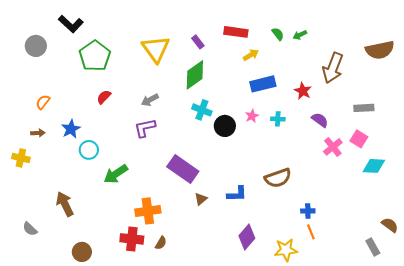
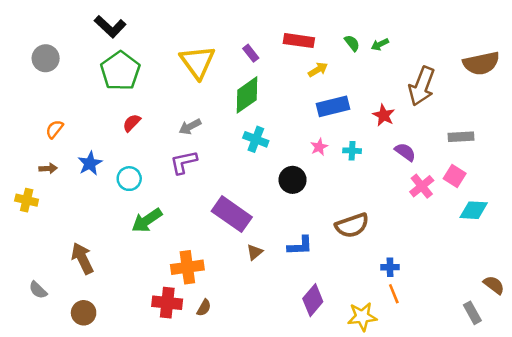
black L-shape: (71, 24) -> (110, 27), moved
black circle: (225, 126) -> (293, 180), moved
cyan circle: (89, 150) -> (129, 179), moved
brown circle: (82, 252) -> (84, 313), moved

